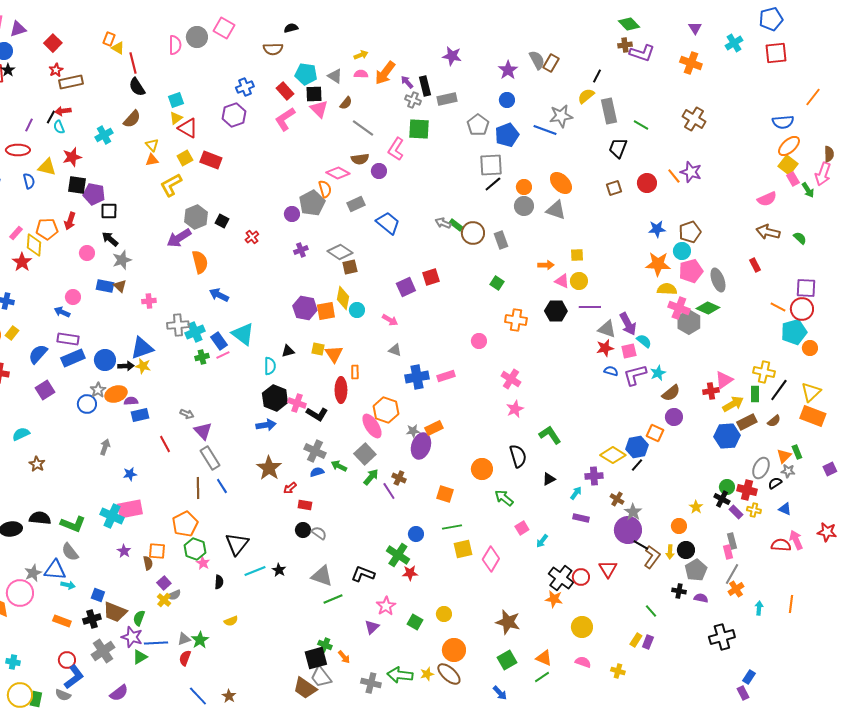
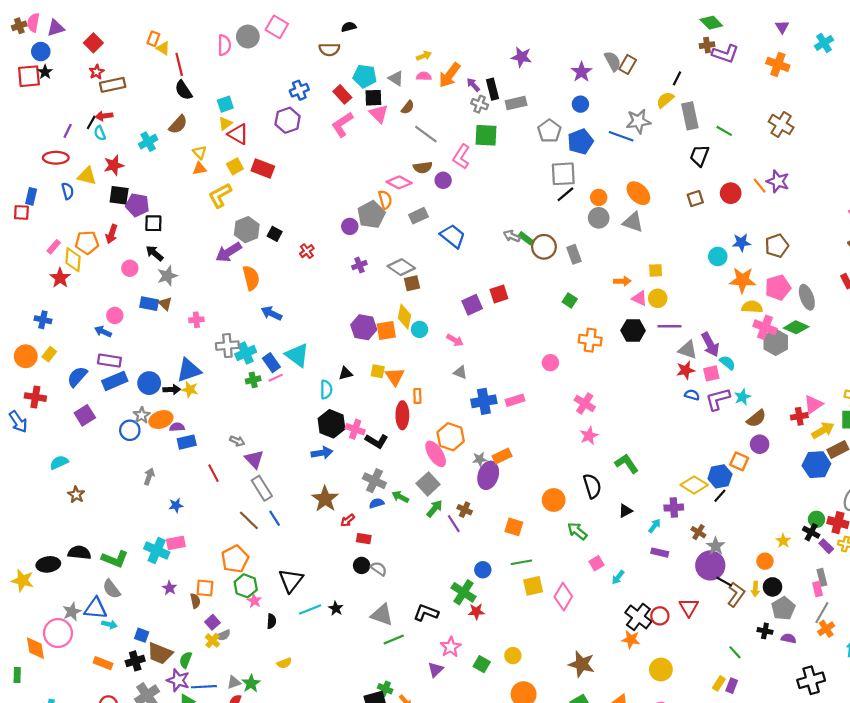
cyan circle: (682, 251) -> (718, 256), moved
brown line: (198, 488) -> (249, 520), turned -45
pink rectangle: (130, 509) -> (176, 543), size x0.7

